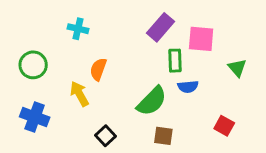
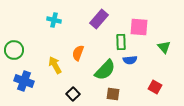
purple rectangle: (160, 27) -> (99, 19), moved
green circle: (33, 65) -> (14, 50), moved
orange semicircle: (98, 69) -> (78, 53), moved

